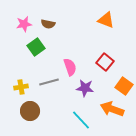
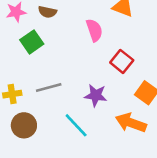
pink semicircle: (70, 67) -> (94, 30), moved
cyan line: (81, 120) -> (76, 125), moved

